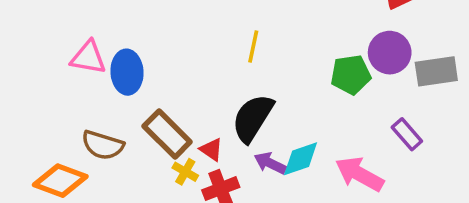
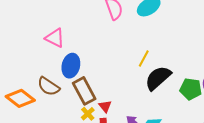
blue ellipse: (127, 72) -> (71, 66), moved
black semicircle: (253, 118) -> (158, 78), moved

